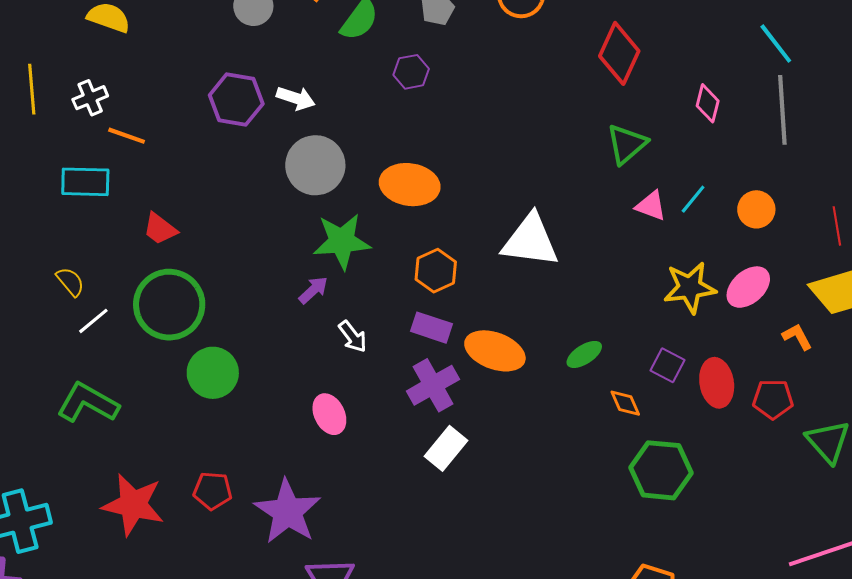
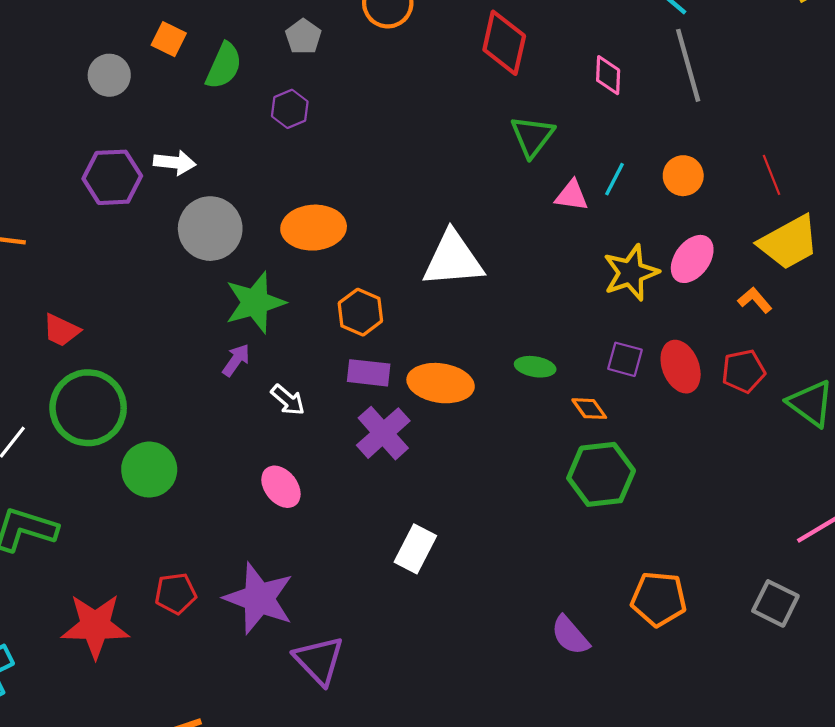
green ellipse: (584, 354) -> (535, 367), turned 54
white rectangle: (446, 448) -> (415, 549), moved
green hexagon: (661, 470) -> (601, 474), moved

